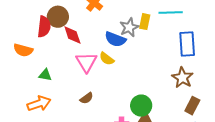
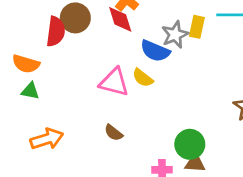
red diamond: (72, 35) -> (120, 19), moved
pink triangle: (86, 62) -> (114, 82), turned -45
green triangle: (45, 75) -> (30, 91), moved
brown semicircle: (87, 98) -> (114, 133), turned 72

